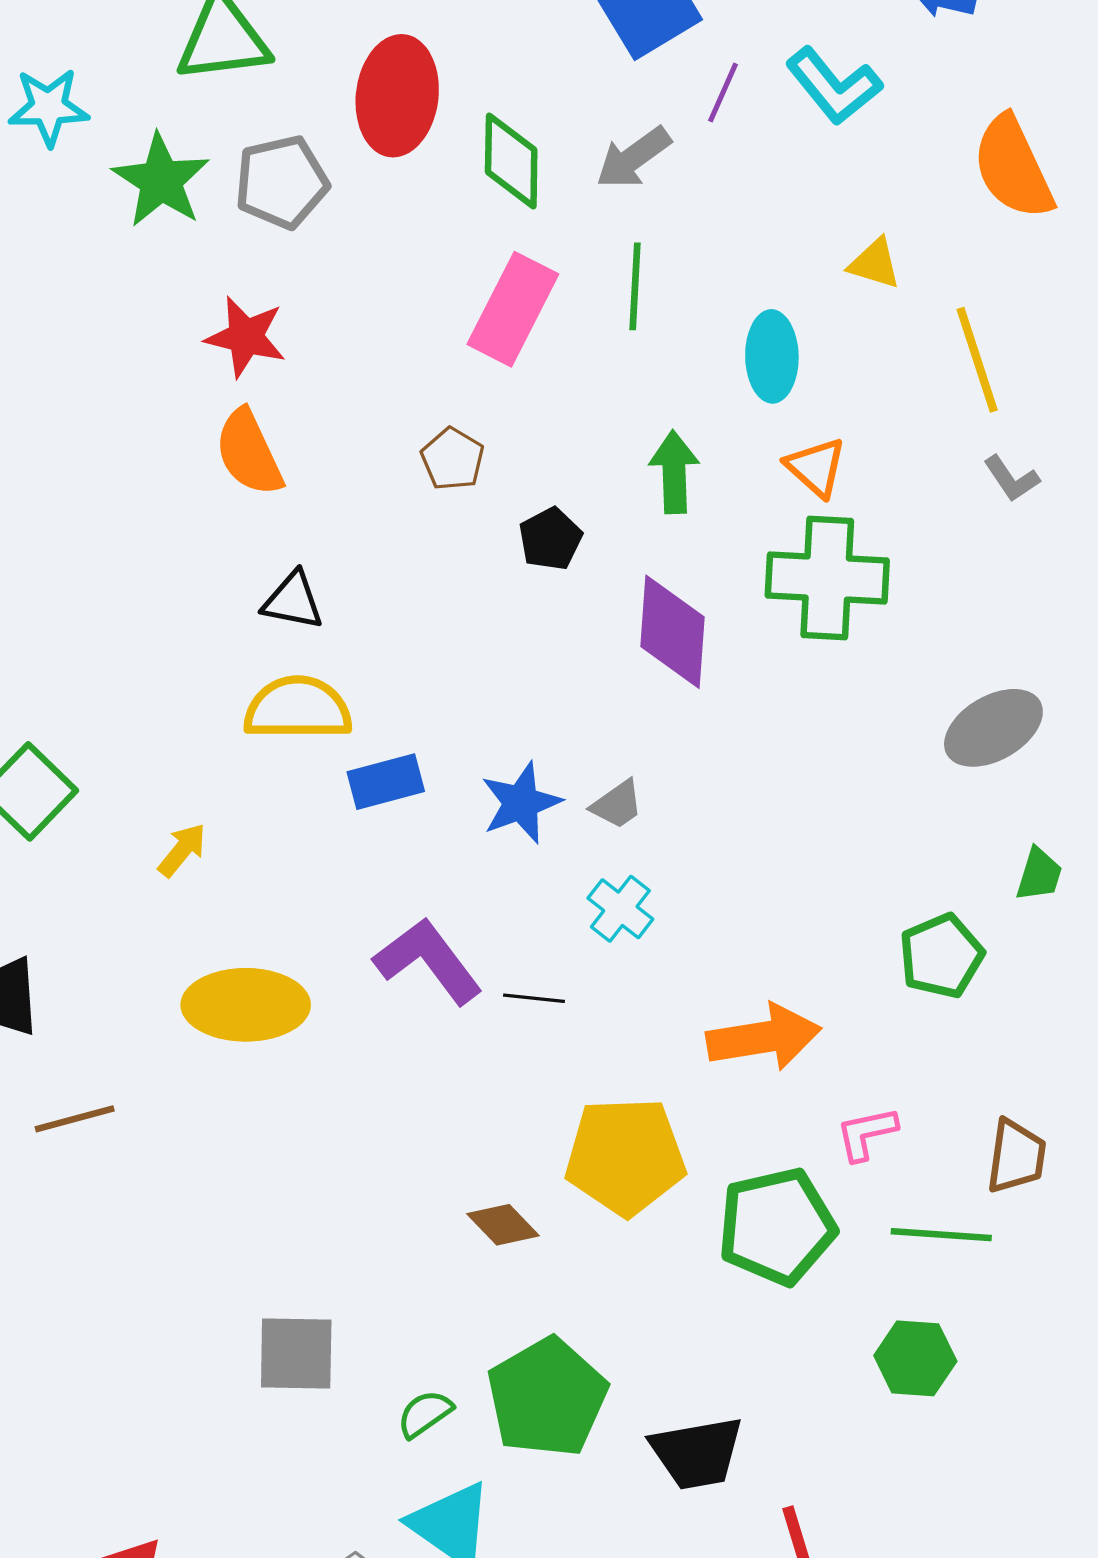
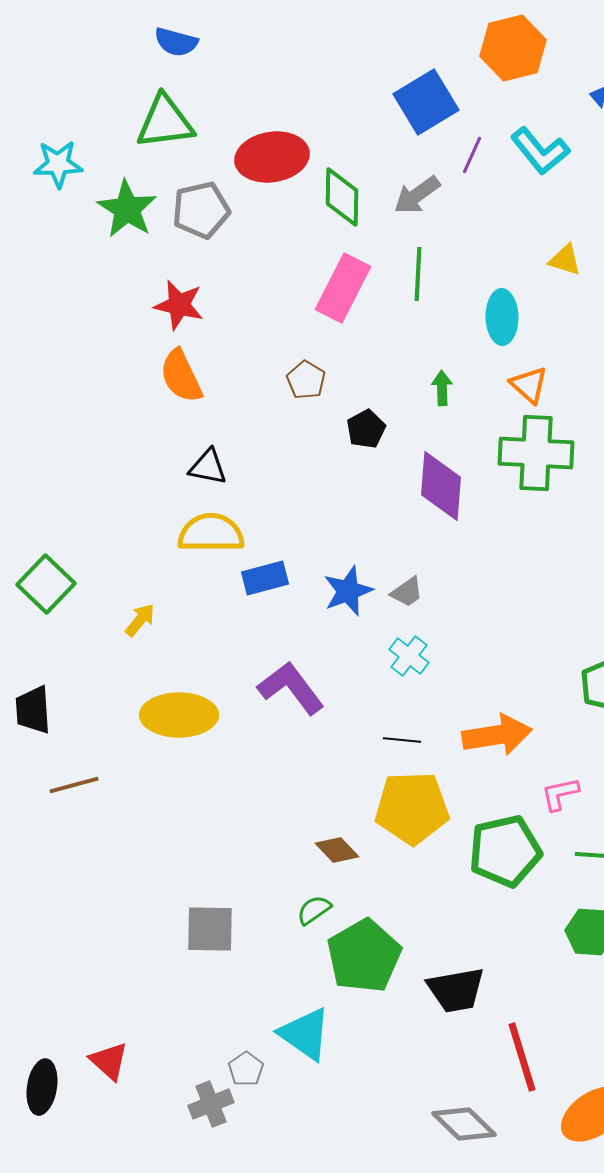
red ellipse: (397, 96) -> (272, 157), turned 74
green arrow: (674, 472) -> (442, 388), size x0.7
black line: (534, 998) -> (402, 740), moved
green semicircle: (425, 1414) -> (314, 910), moved

